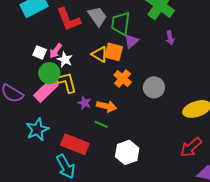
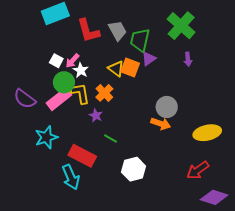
orange cross: (123, 79) -> (104, 93), moved
orange arrow: (107, 106) -> (161, 124), moved

